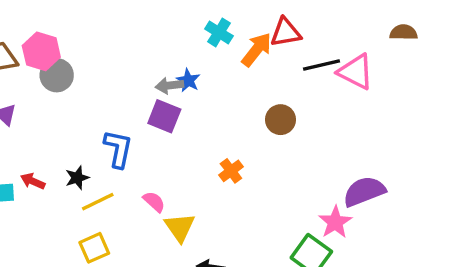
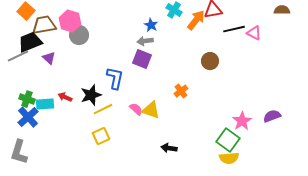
pink triangle: (356, 72) -> (254, 33), size x0.7
blue star: (188, 80) -> (151, 25), moved
black star: (77, 178) -> (91, 95), size x1.5
purple semicircle: (364, 191) -> (272, 116), moved, size x0.7
yellow triangle: (180, 227) -> (151, 110), moved, turned -36

